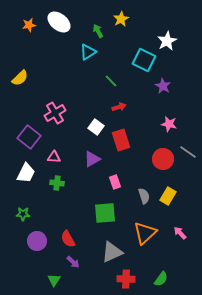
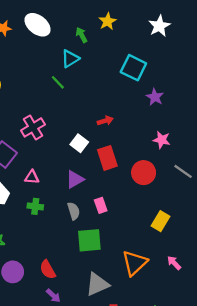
white star: (167, 41) -> (159, 26), moved
green line: (111, 81) -> (58, 82), moved
red circle: (163, 159) -> (144, 173), moved
gray semicircle: (144, 196) -> (74, 211), moved

